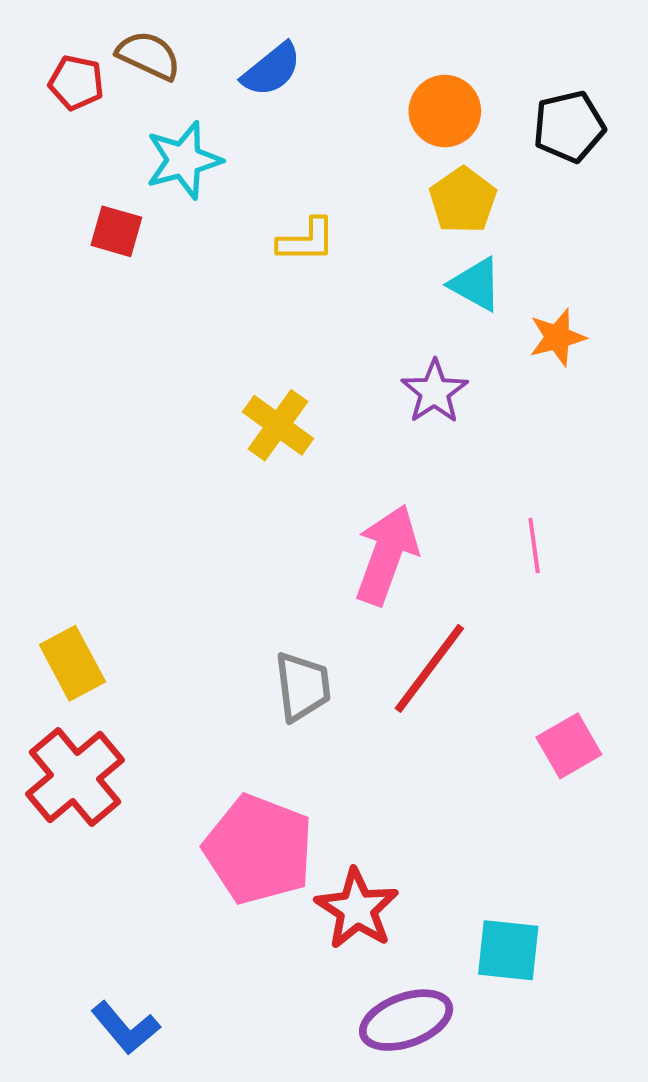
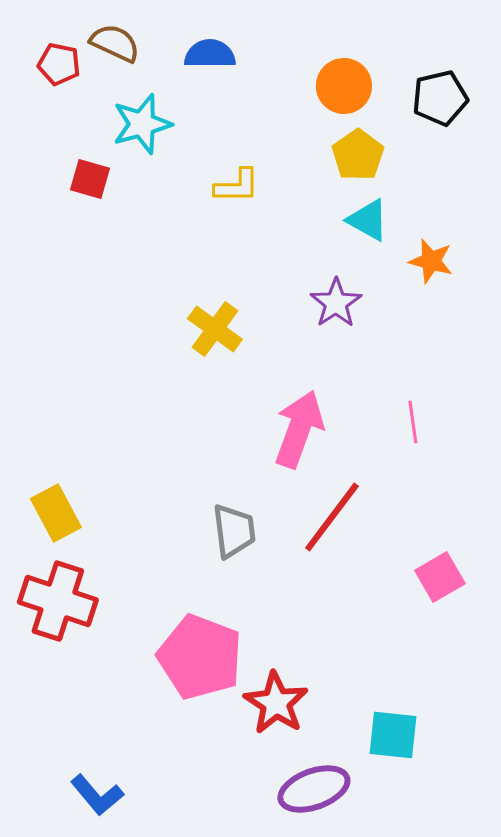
blue semicircle: (272, 70) -> (210, 54), turned -141
orange star: (557, 337) -> (431, 261), turned 30
red cross: (75, 777) -> (58, 601), turned -32

